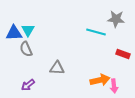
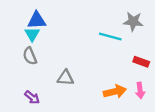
blue triangle: (14, 33) -> (37, 20), moved
purple arrow: (28, 85) -> (32, 97), turned -104
pink arrow: (114, 86) -> (140, 90), moved

